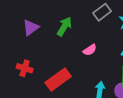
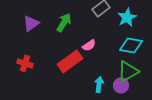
red rectangle: (58, 79) -> (70, 61), moved

